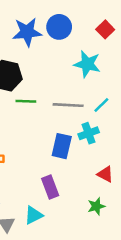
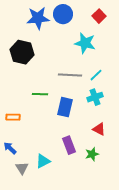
green line: (26, 101) -> (40, 94), moved
cyan cross: (89, 133) -> (95, 97), moved
purple rectangle: (50, 187) -> (69, 145), moved

